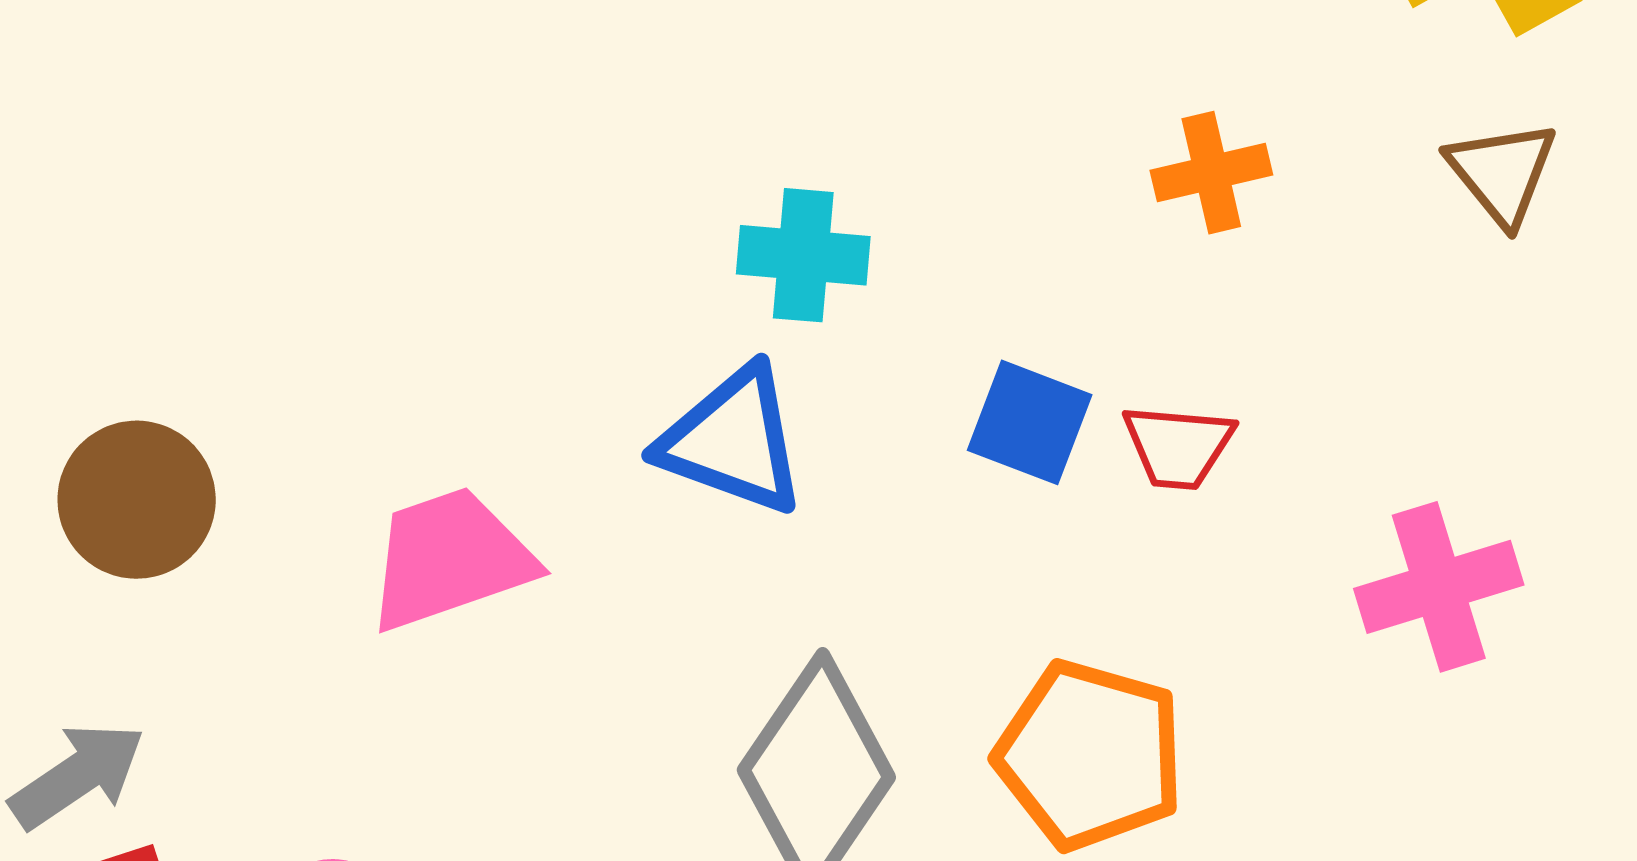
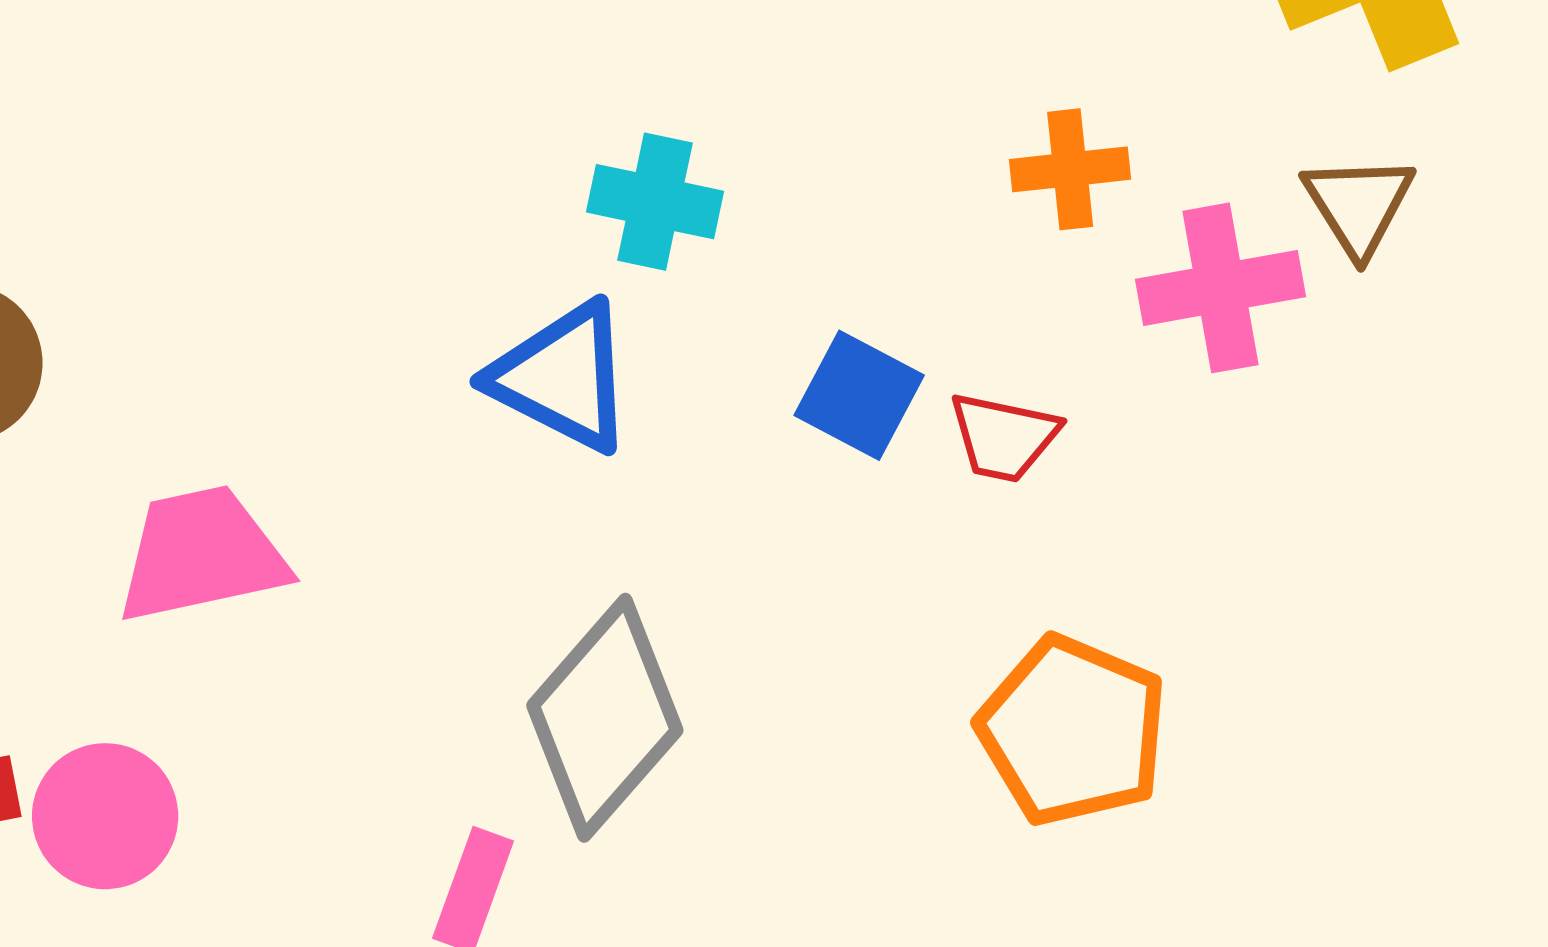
pink trapezoid: (450, 559) -> (202, 554), moved
pink cross: (1439, 587) -> (1221, 288), moved
orange pentagon: (1090, 755) -> (1073, 731), moved

